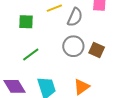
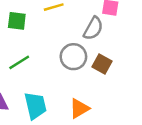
gray semicircle: (75, 17) -> (93, 28), moved

